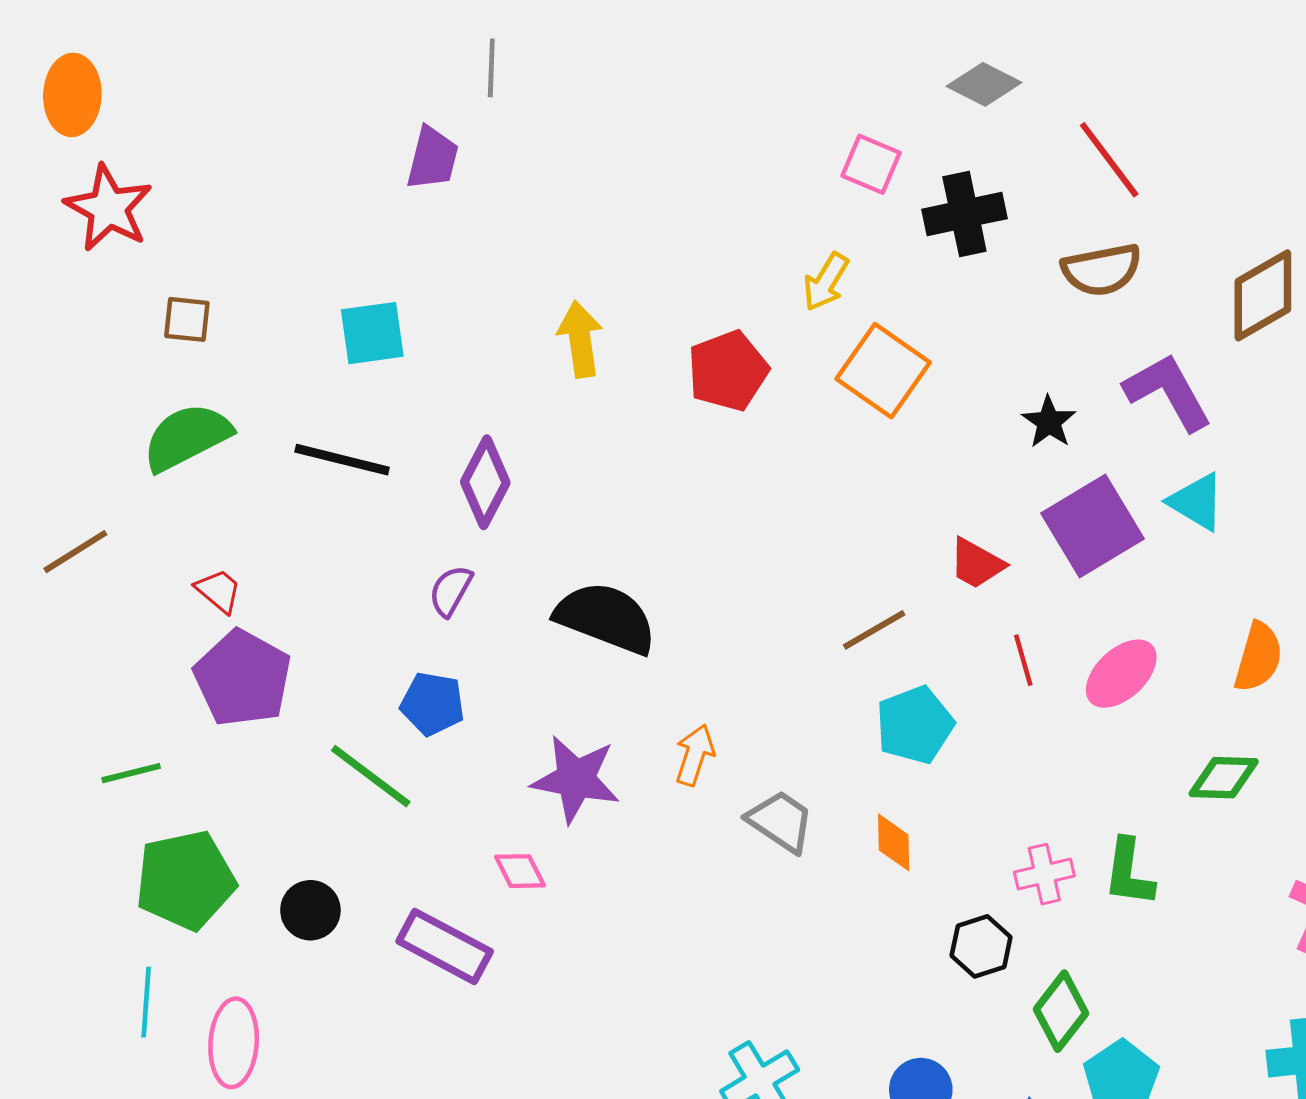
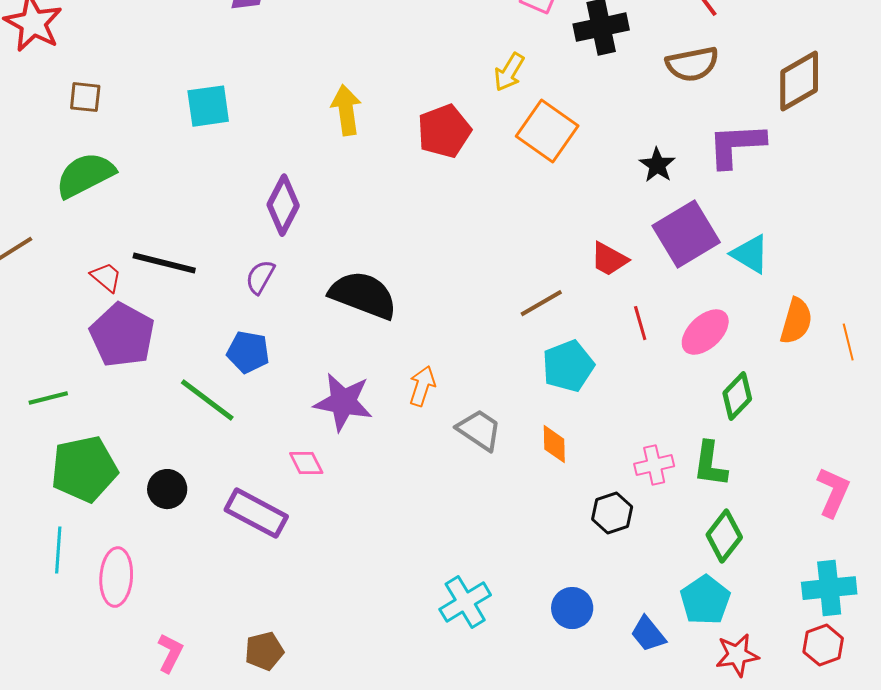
purple L-shape: (1168, 392) -> (736, 145), turned -64
black line: (342, 460) -> (164, 263), moved
cyan triangle: (1197, 502) -> (750, 254), moved
green diamond: (1224, 778) -> (737, 396), moved, turned -48
green diamond: (1061, 1011) -> (724, 536), moved

